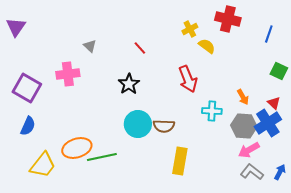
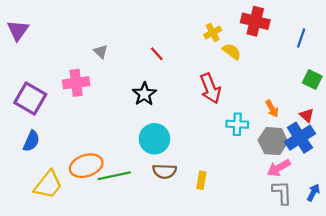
brown semicircle: (164, 126) -> (165, 171), moved
yellow rectangle: (180, 161) -> (201, 180), size x0.6
gray L-shape: (252, 172) -> (282, 193), turned 50

